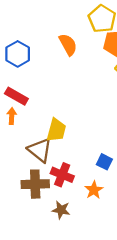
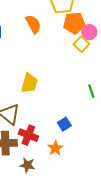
yellow trapezoid: (56, 130) -> (29, 83), moved
blue square: (104, 162) -> (64, 124), turned 32

